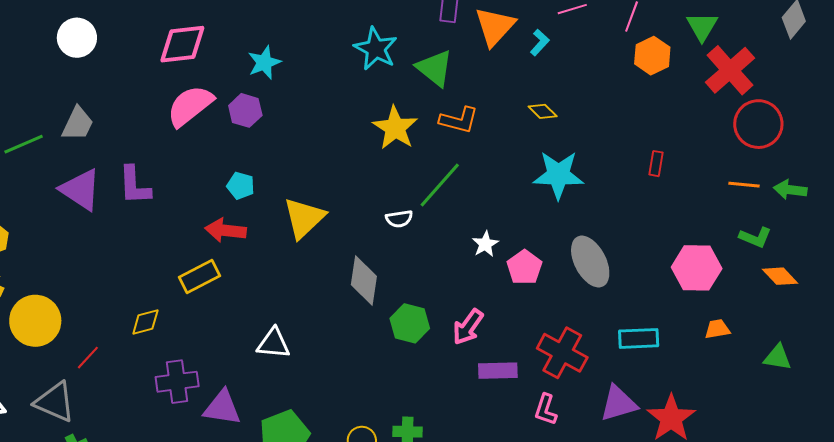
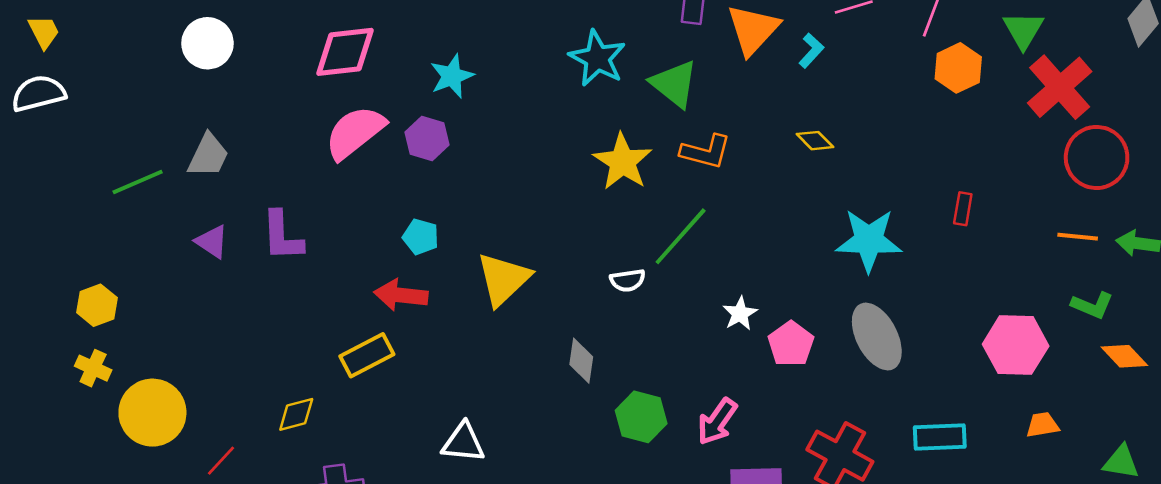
cyan star: (558, 175) -> (869, 240), moved
purple triangle: (81, 190) -> (212, 242), size x0.6
gray diamond: (364, 280) -> (581, 361), size x0.7

